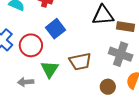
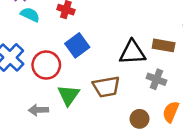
black triangle: (103, 15) -> (132, 53), moved
gray cross: (121, 54) -> (156, 79), size x0.7

